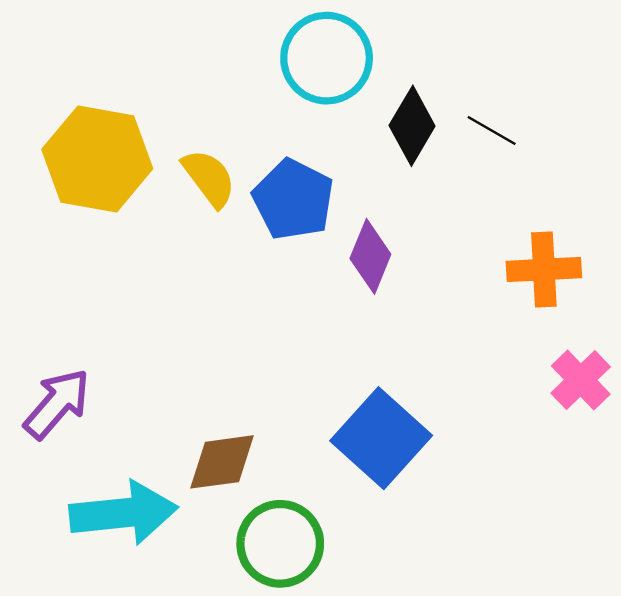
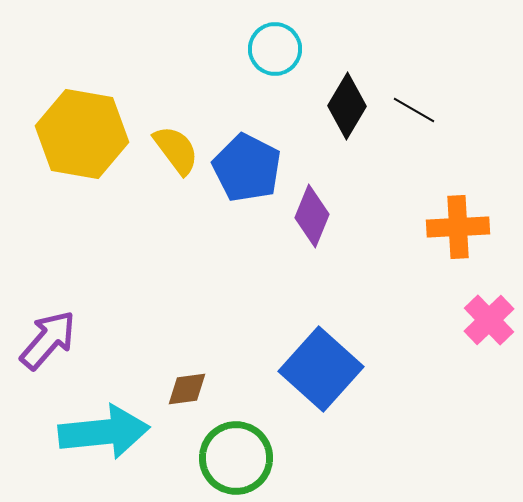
cyan circle: (327, 58) -> (275, 49), size x0.7
brown diamond: (222, 462) -> (187, 389), size x0.7

